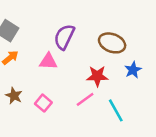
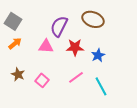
brown ellipse: (112, 43) -> (93, 19), moved
blue star: (133, 70) -> (98, 55), moved
red star: (97, 76) -> (75, 47), moved

